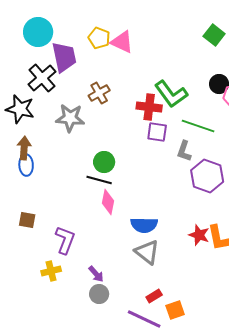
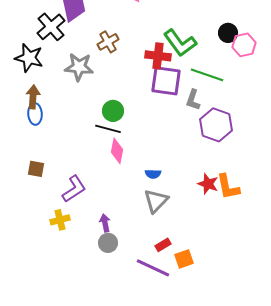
purple square: (157, 132) -> (166, 81), size x1.5
blue semicircle: (144, 225) -> (153, 174), size x0.6
purple L-shape: (65, 240) -> (74, 189), turned 36
gray triangle: (147, 252) -> (156, 201), turned 36
purple arrow: (96, 274) -> (105, 223), turned -150

